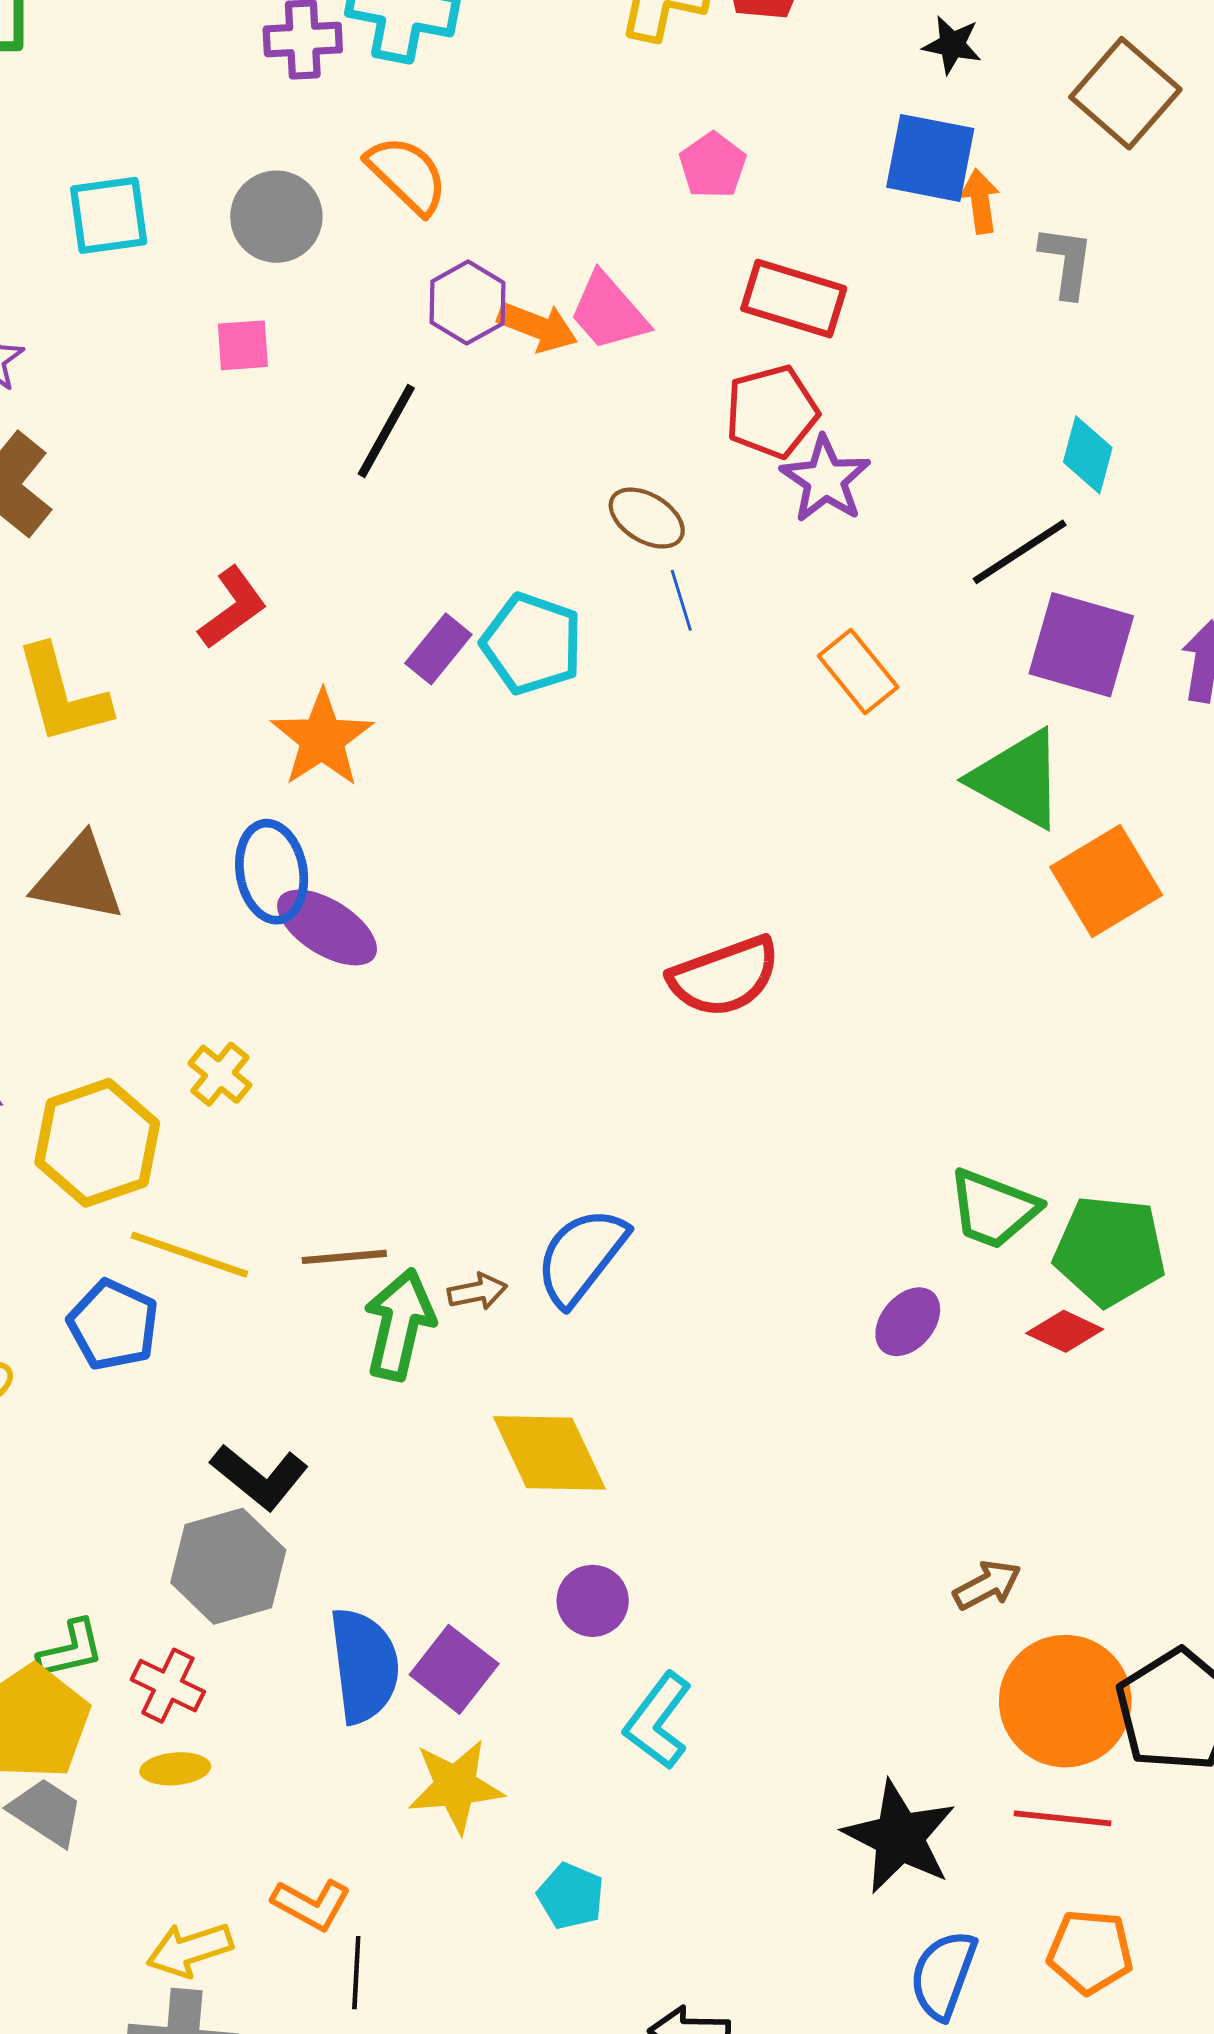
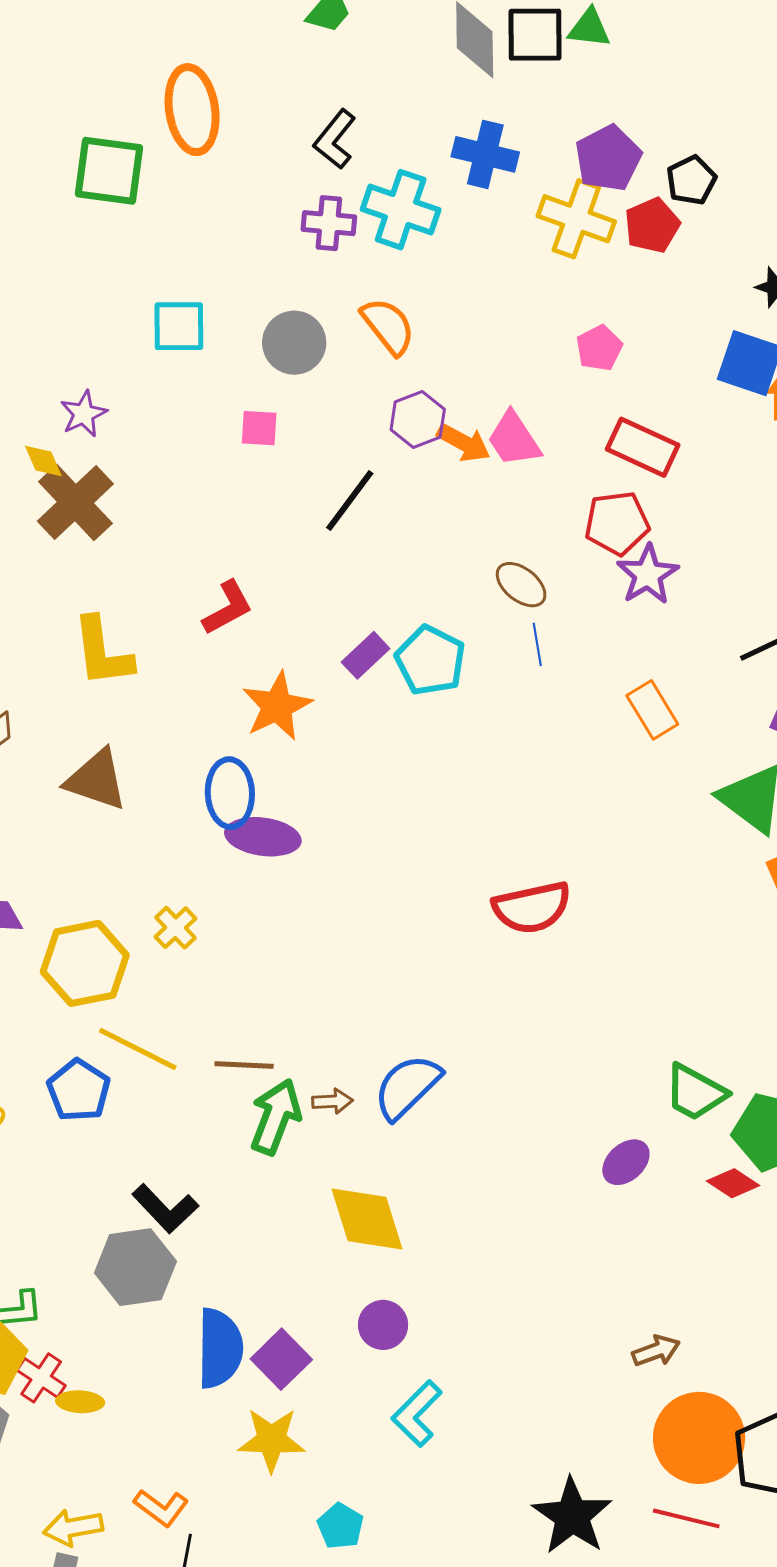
purple ellipse: (327, 928) -> (263, 837), turned -32
red cross: (168, 1686) -> (41, 1378), moved

